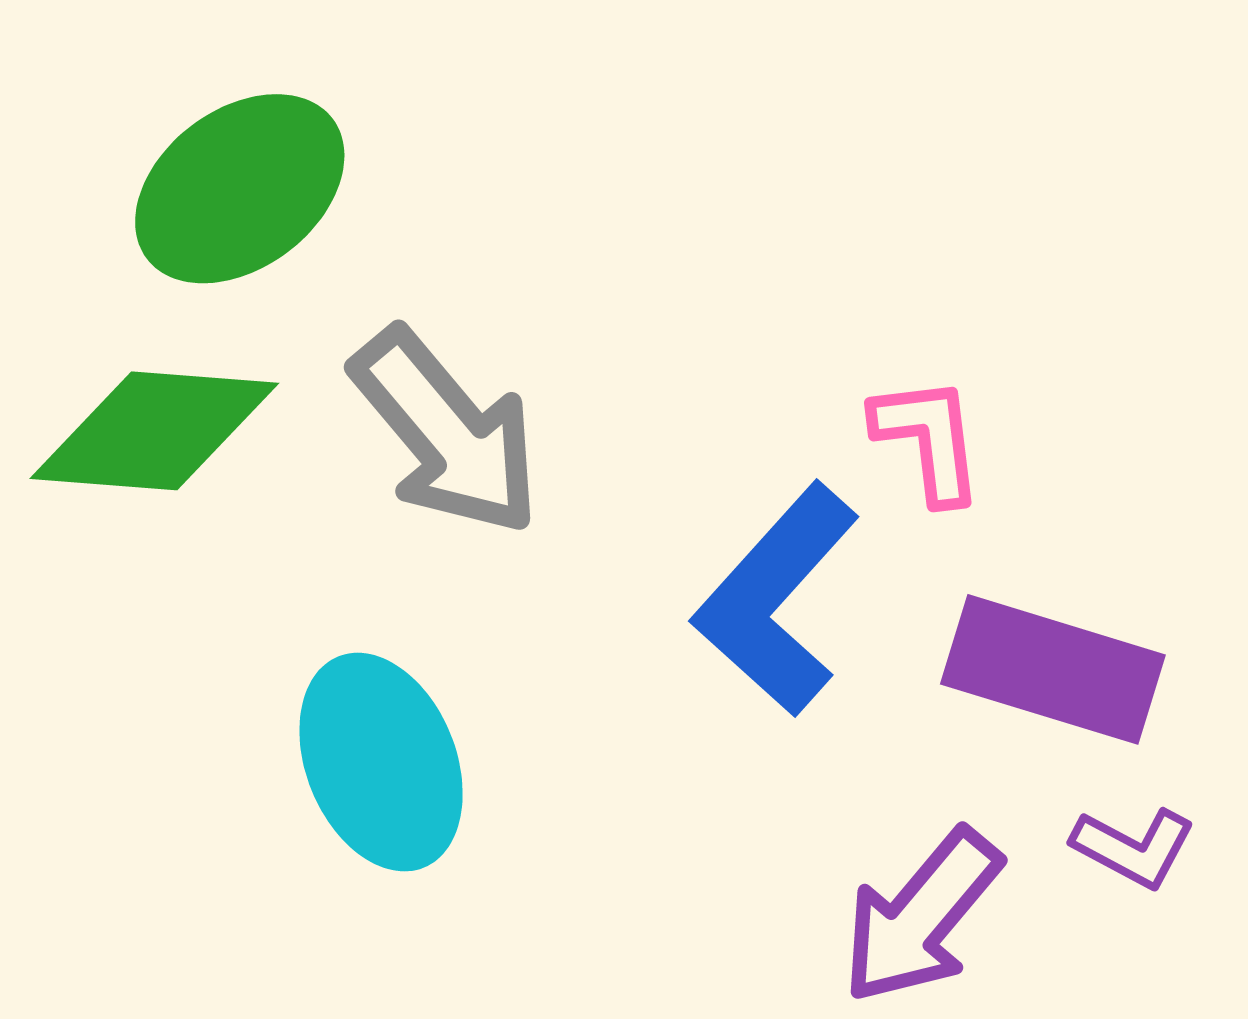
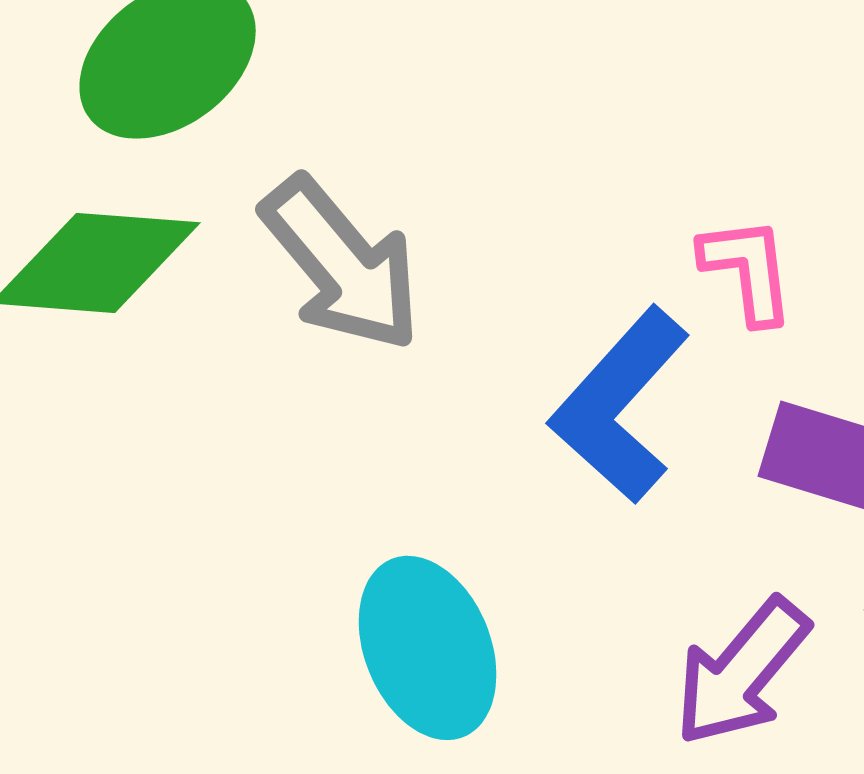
cyan ellipse: (381, 762) -> (428, 648), moved

